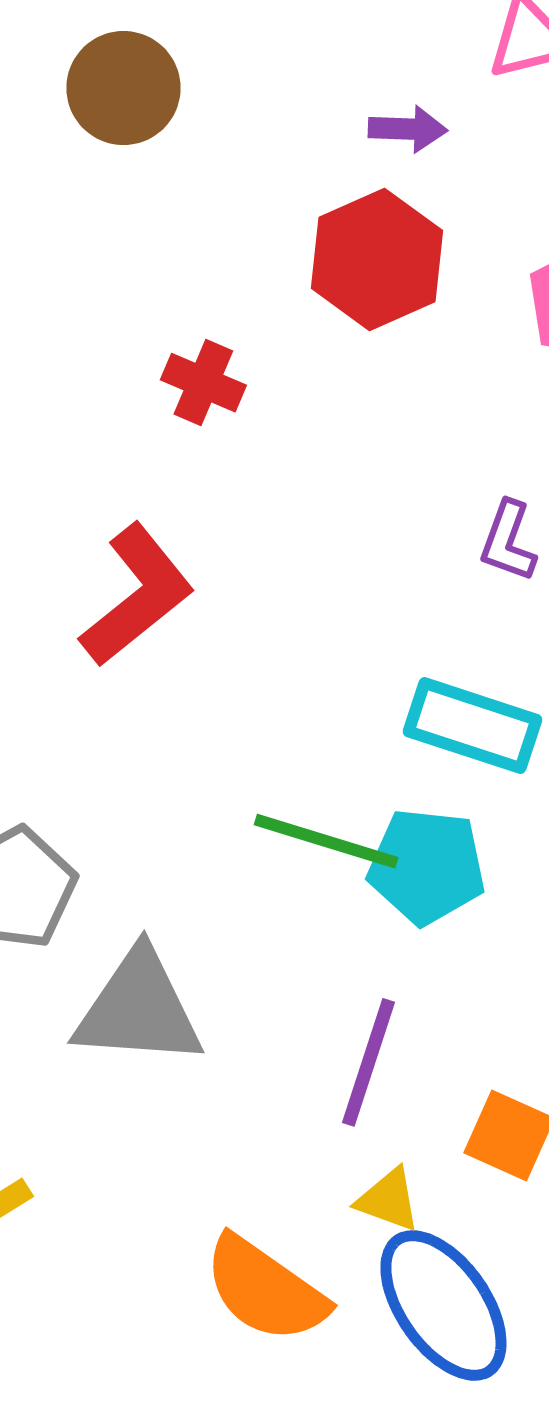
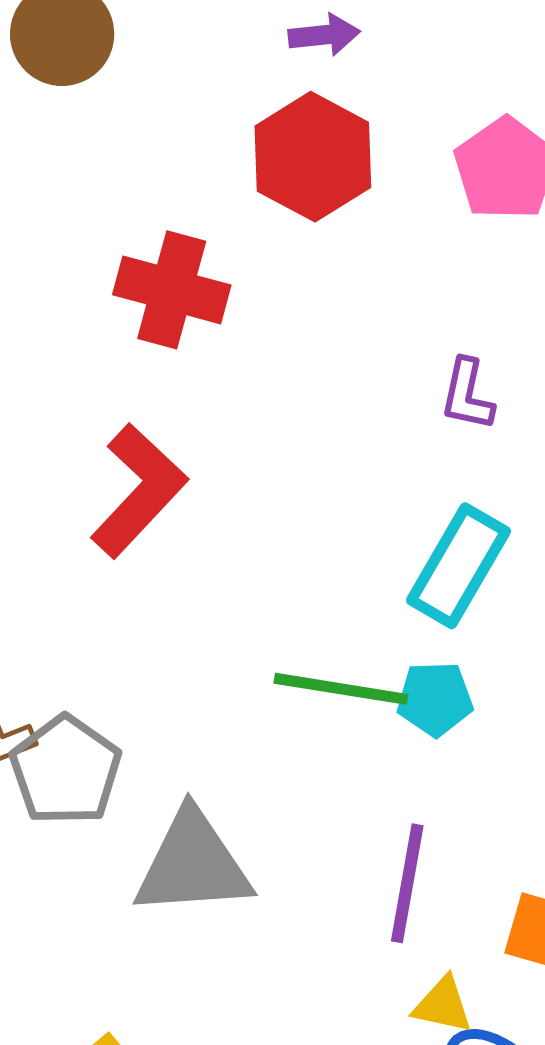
red cross: (203, 383) -> (172, 290), size x1.5
cyan rectangle: (472, 726) -> (458, 566), turned -70
cyan pentagon: (427, 866) -> (435, 699), size x0.7

